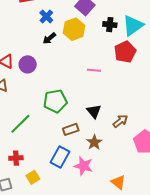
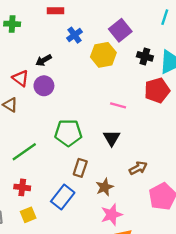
black arrow: (49, 38) -> (44, 60), moved
black triangle: (94, 111) -> (112, 138), moved
brown rectangle: (71, 129) -> (80, 168), turned -63
red cross: (16, 158) -> (22, 187), moved
pink star: (83, 166) -> (112, 215), moved, turned 30

